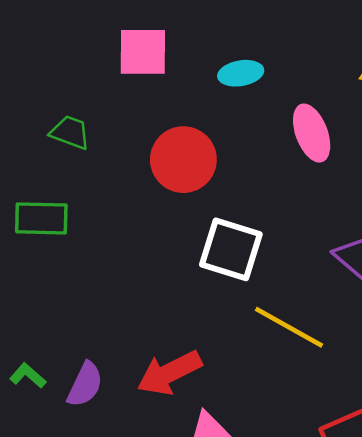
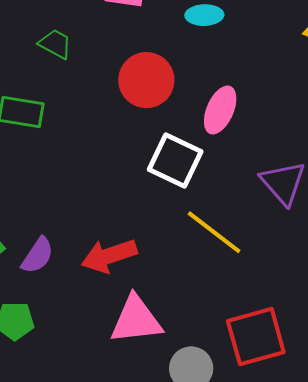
pink ellipse: (312, 133) -> (220, 110), moved, turned 36

